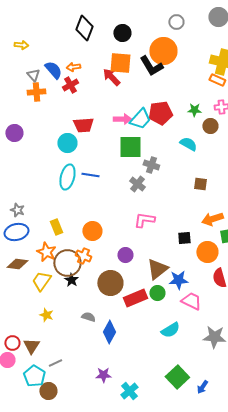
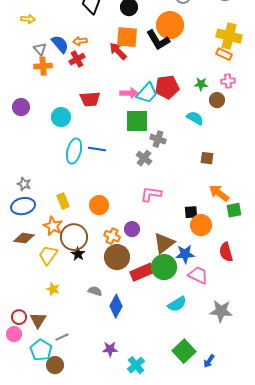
cyan circle: (67, 143) -> (61, 117), moved
orange arrow: (212, 219) -> (219, 193), turned 55
orange circle: (207, 252) -> (201, 225), moved
orange cross: (83, 256) -> (112, 236), moved
green circle: (157, 293) -> (164, 267), size x1.6

